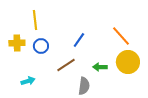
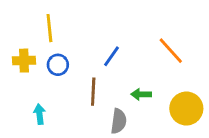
yellow circle: (128, 62) -> (186, 109), moved
brown line: (66, 65) -> (93, 92), turned -54
cyan arrow: (28, 81) -> (40, 114), turned -80

